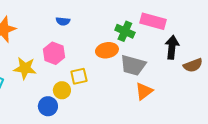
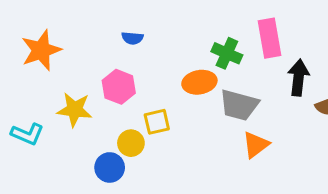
pink rectangle: (153, 21) -> (269, 38), turned 65

